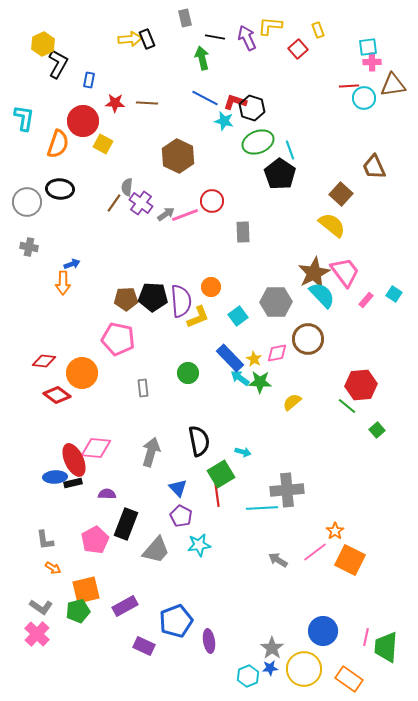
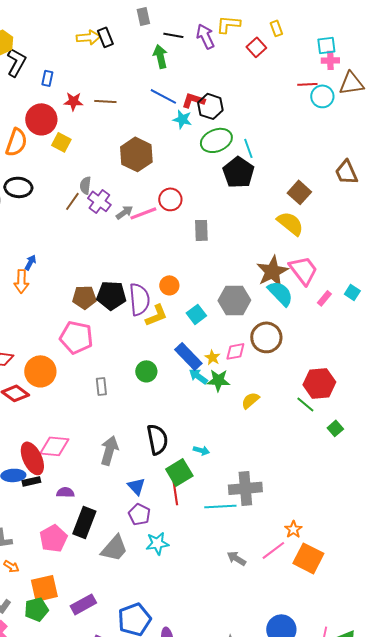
brown trapezoid: (374, 167) -> (346, 172), moved
blue arrow: (72, 264) -> (30, 262), turned -42

